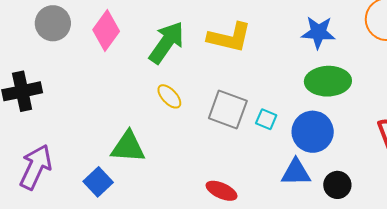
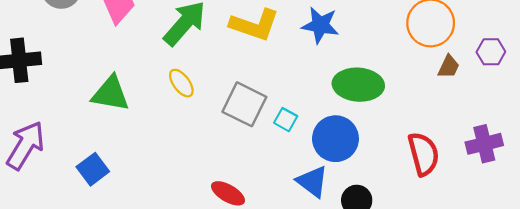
blue star: (318, 32) -> (320, 25), moved
green triangle: (128, 147) -> (110, 94), moved
blue triangle: (296, 172) -> (312, 182), turned 32

